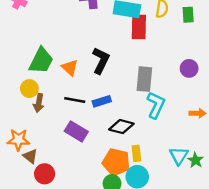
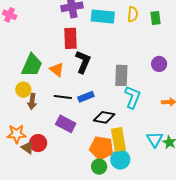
red rectangle: (139, 27) -> (71, 38), moved
yellow rectangle: (136, 153) -> (118, 140), size x1.6
red circle: (45, 174) -> (38, 143), moved

